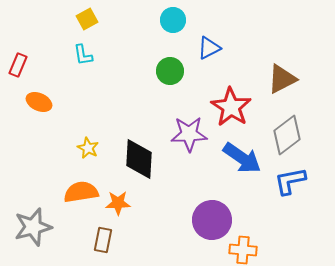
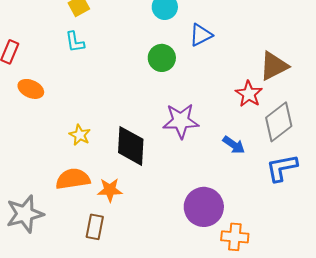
red star: (231, 107) -> (249, 94), moved, size x0.7
blue arrow: (242, 158) -> (234, 145), size x0.6

